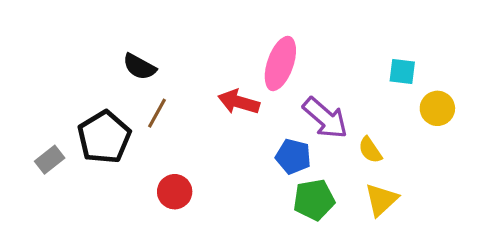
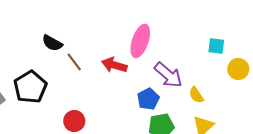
brown line: (157, 113) -> (74, 62), moved, turned -66
blue pentagon: (293, 156) -> (148, 99), turned 30

